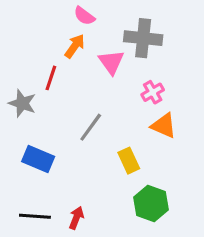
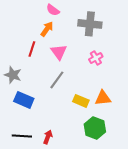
pink triangle: (111, 62) -> (59, 52), moved
gray star: (22, 103) -> (13, 75), moved
orange triangle: (164, 126) -> (103, 98), moved, turned -30
yellow rectangle: (129, 161) -> (81, 101), turned -42

